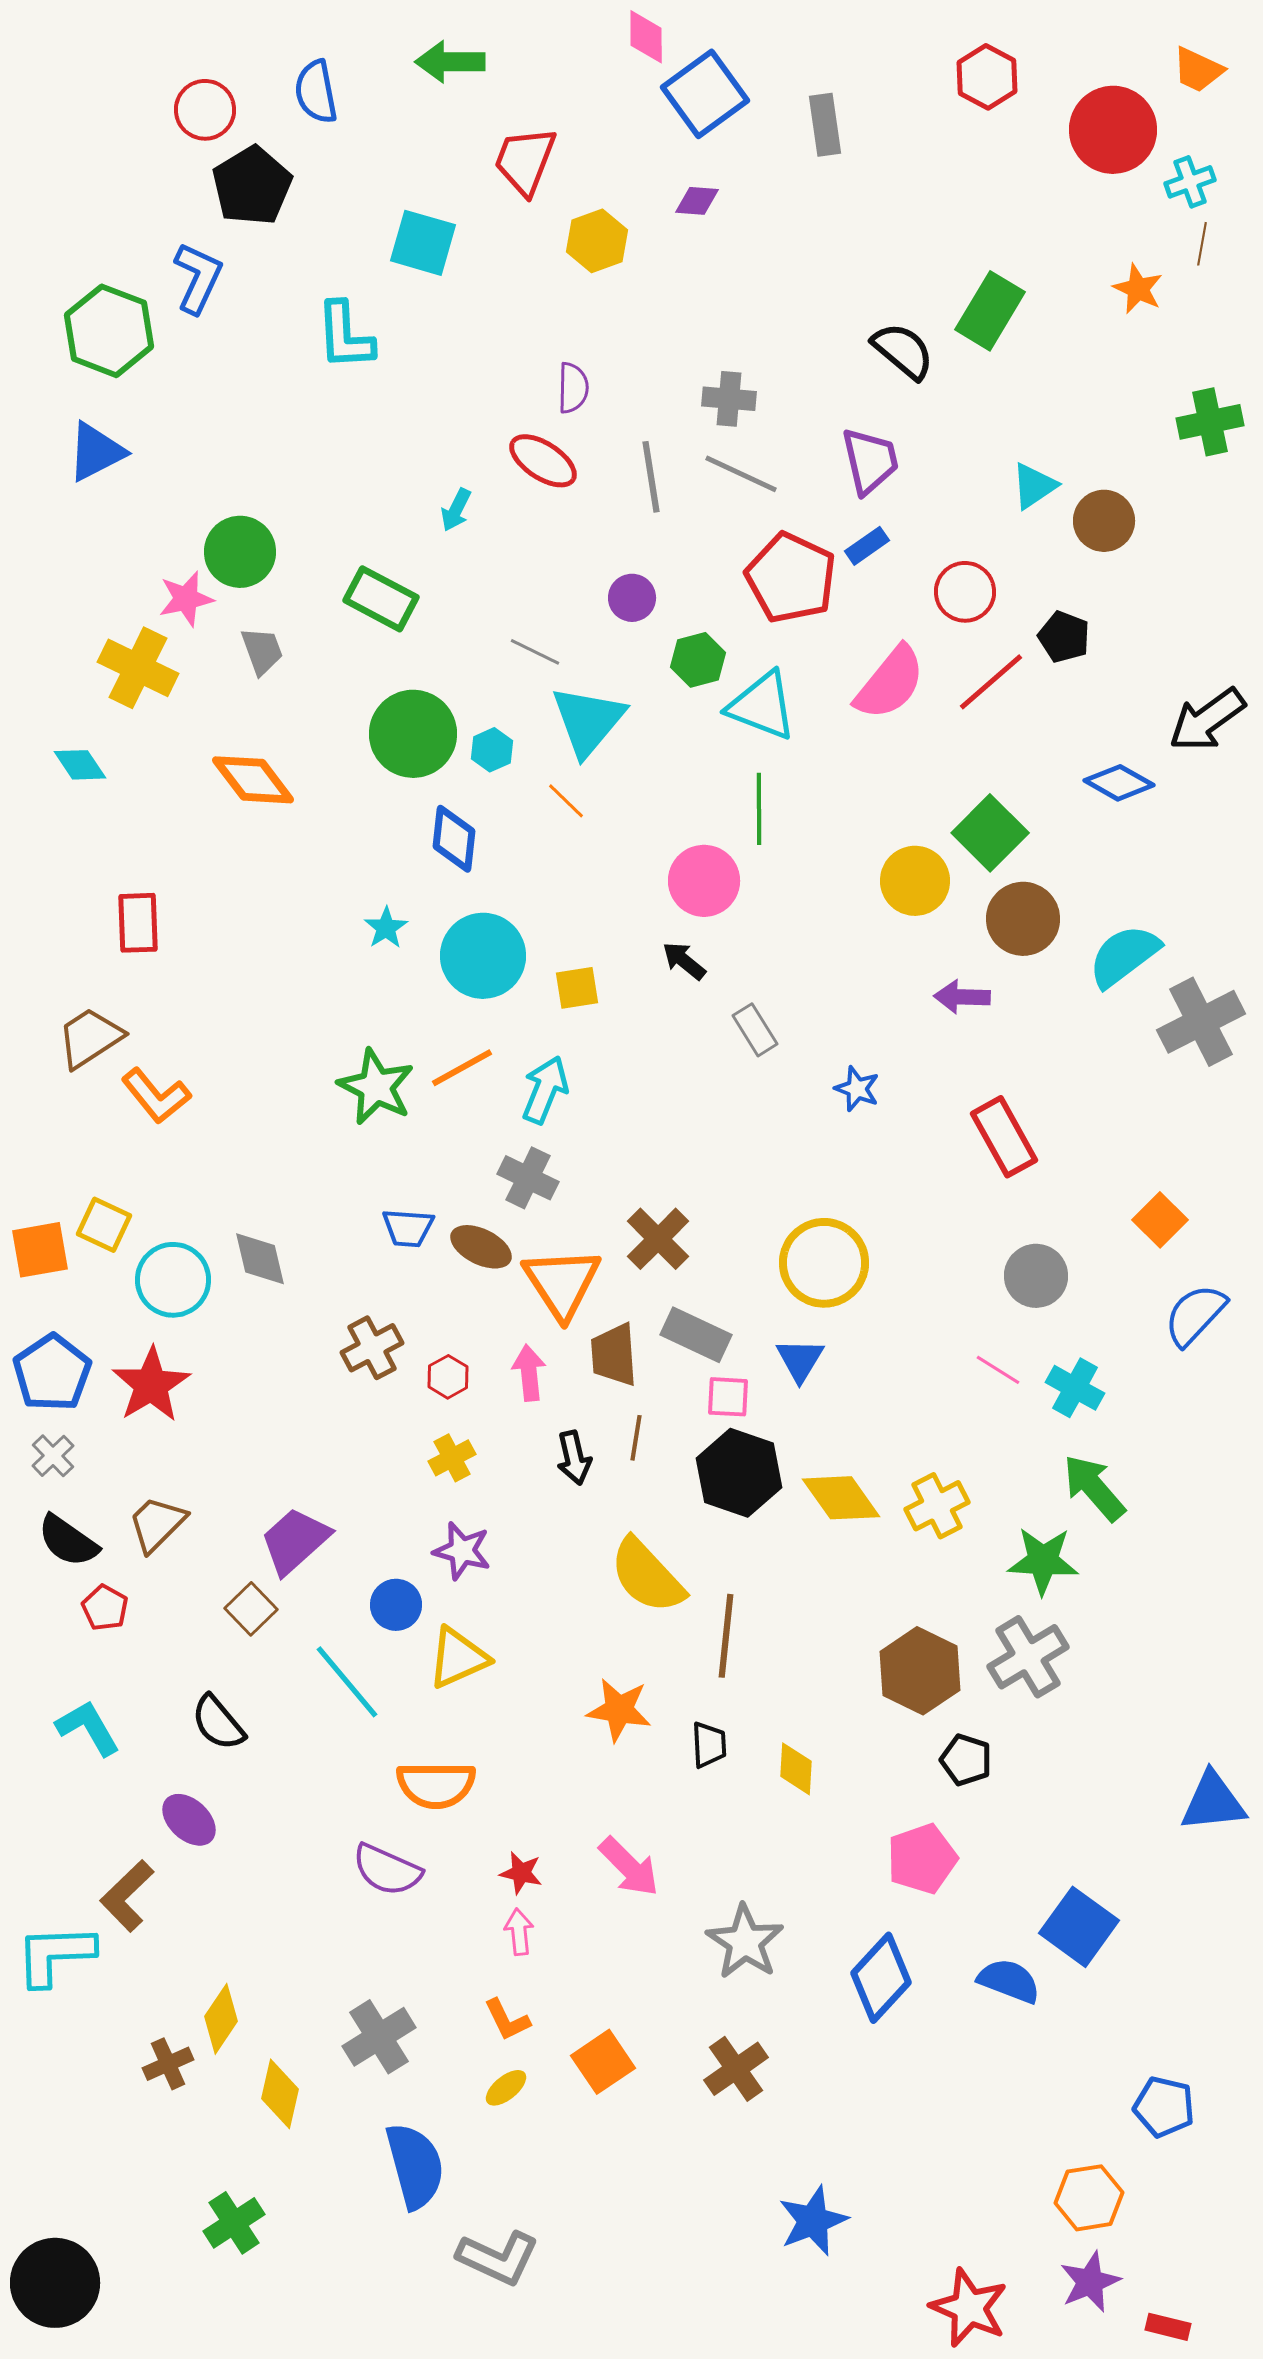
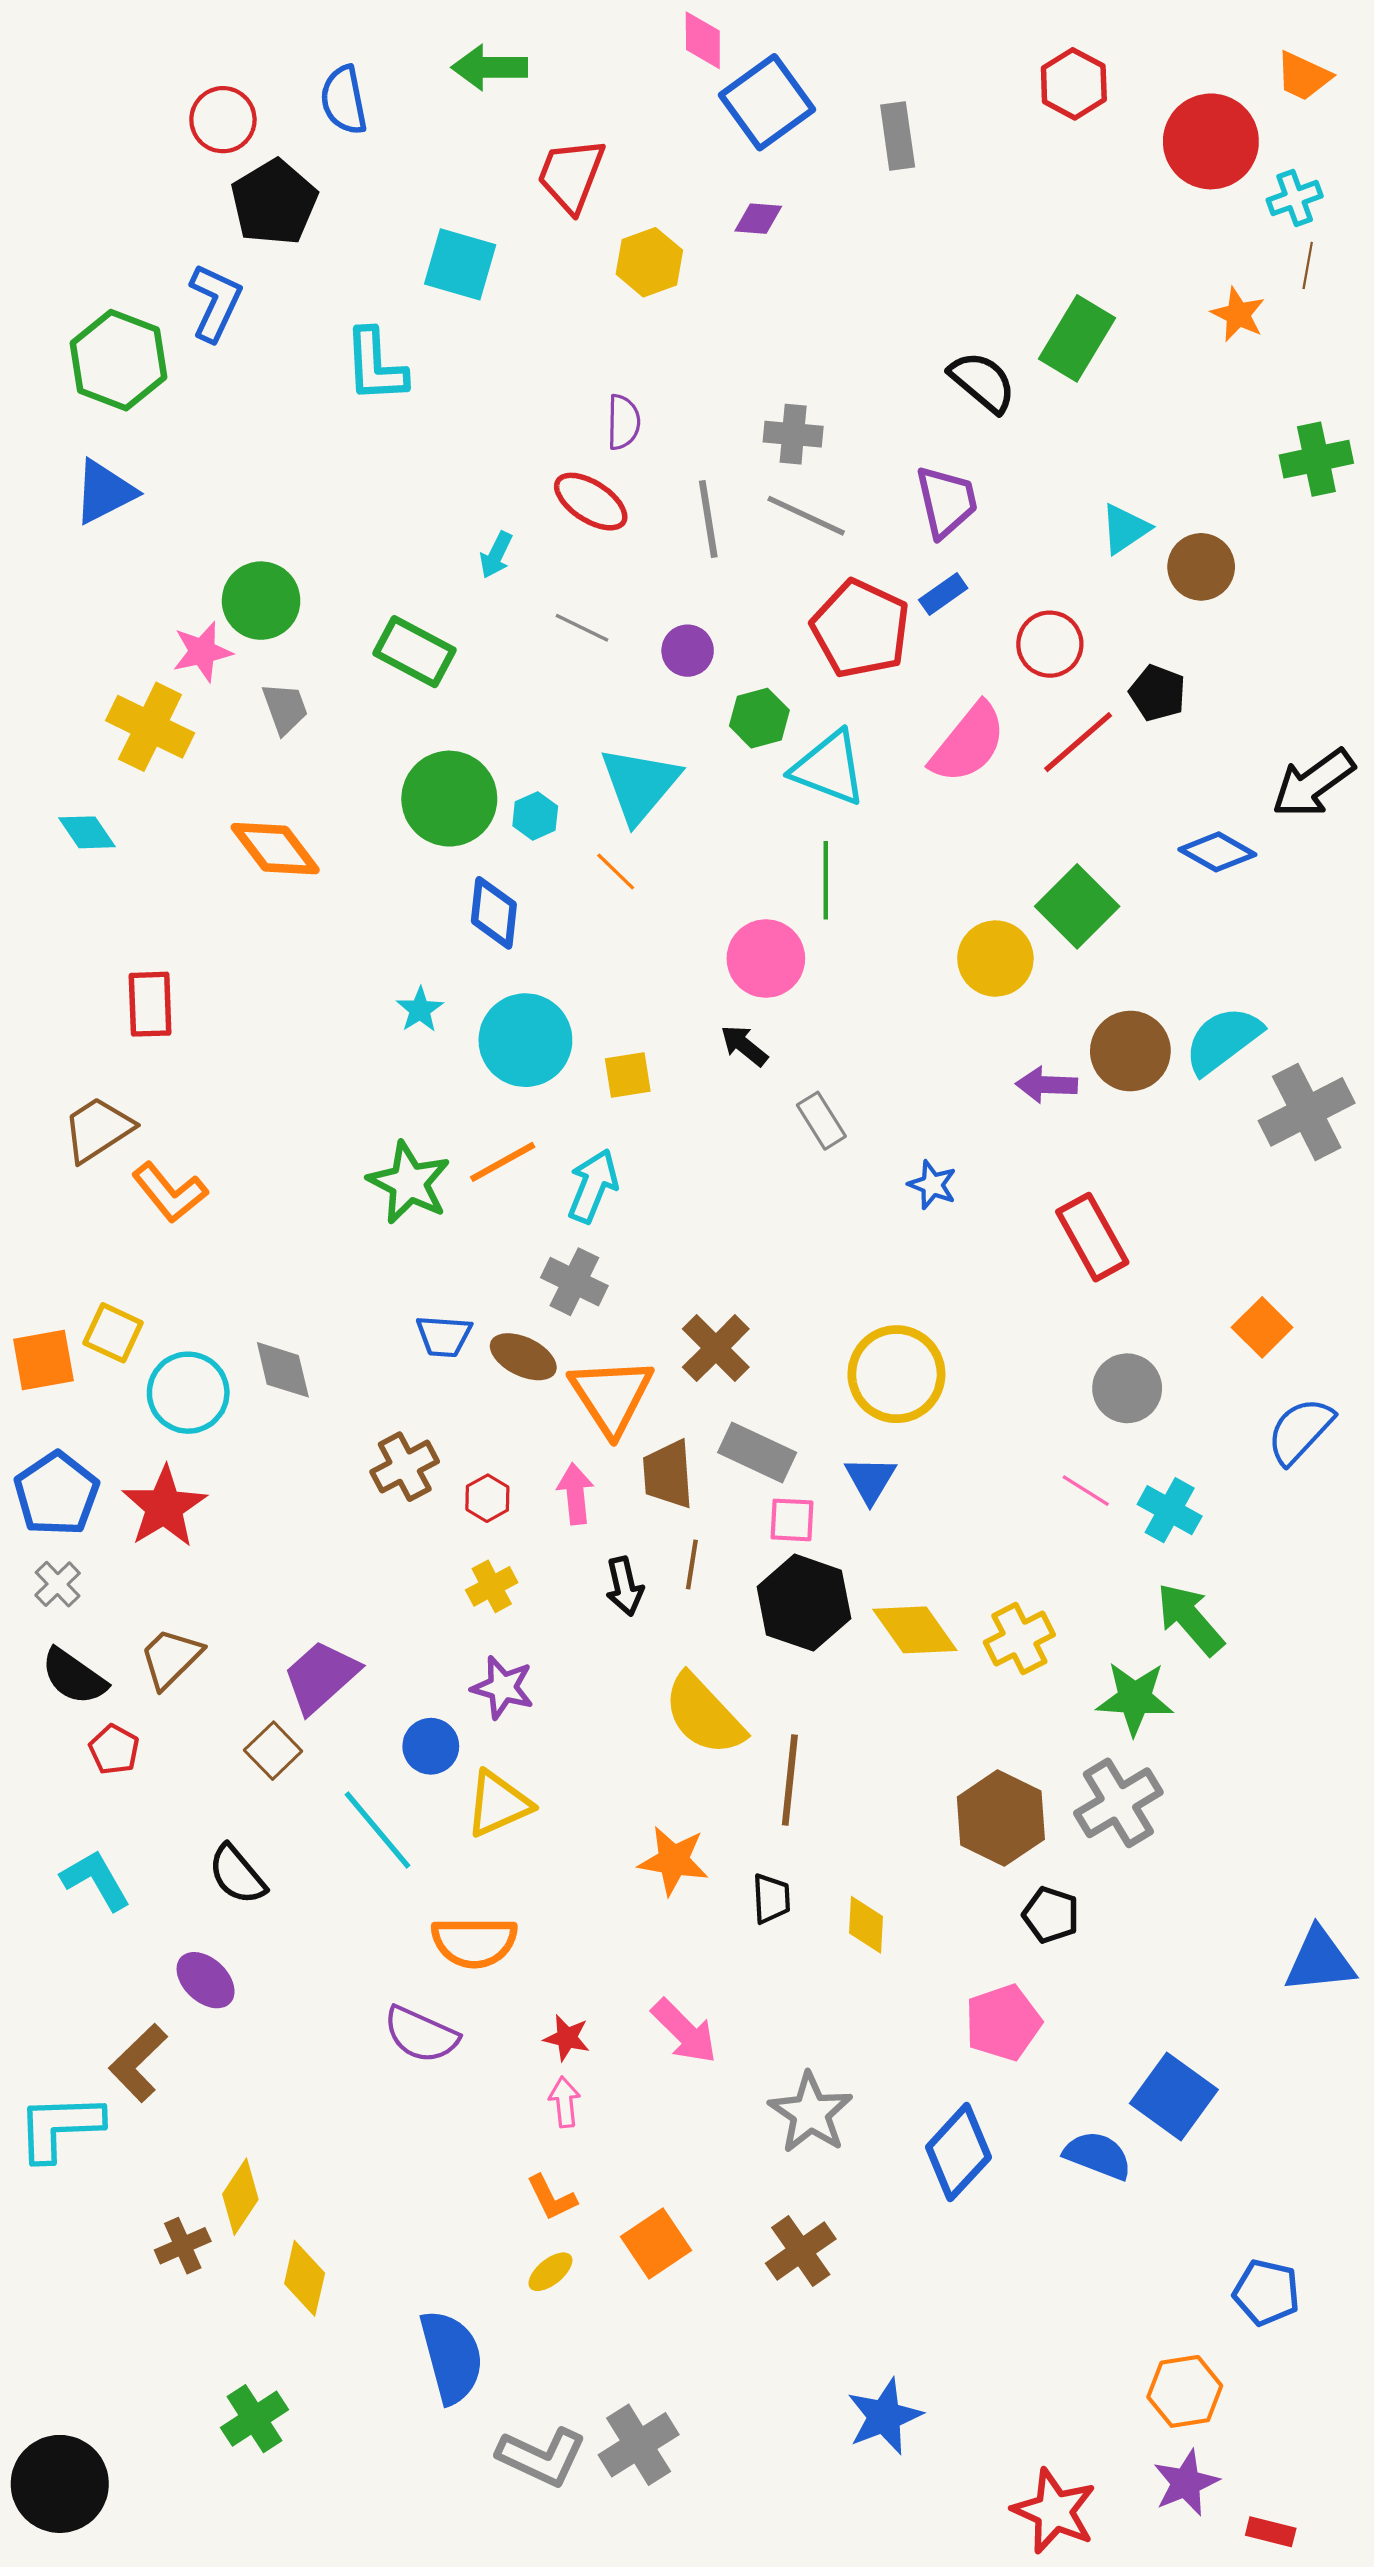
gray line: (535, 652) -> (582, 628), moved
brown circle: (1023, 919) -> (1130, 1051), moved
gray cross: (379, 2037) -> (639, 2445), moved

